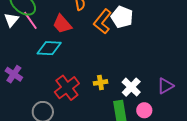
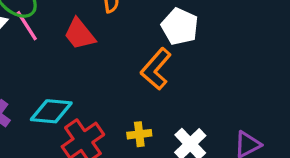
orange L-shape: (103, 21) -> (156, 69), moved
cyan diamond: (49, 48) -> (51, 111), moved

